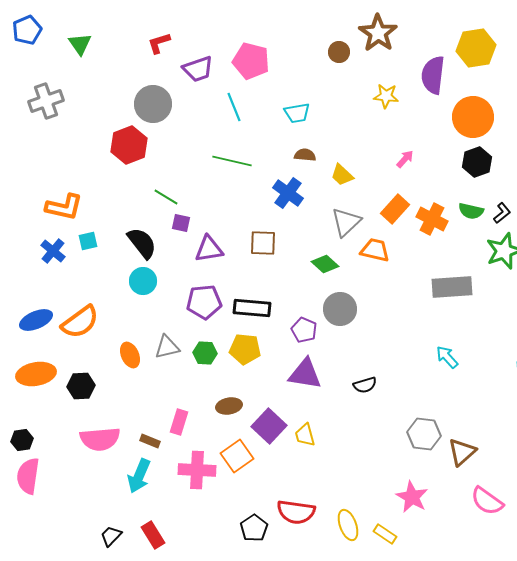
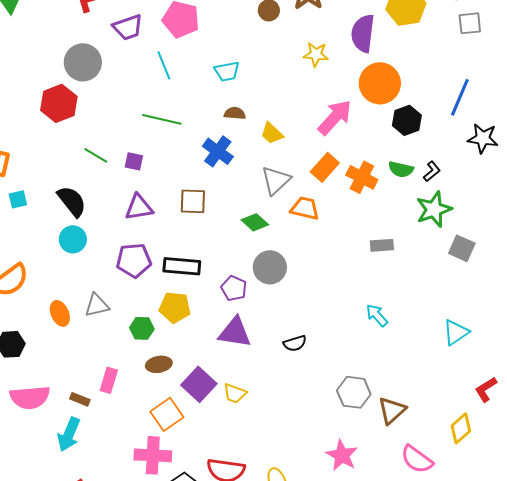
orange circle: (473, 117) -> (380, 83), moved
pink arrow: (405, 159) -> (335, 117), size x2.0
purple square: (181, 223) -> (134, 161), moved
gray rectangle: (452, 287) -> (382, 245), size x0.6
green hexagon: (205, 353) -> (142, 328), moved
yellow trapezoid: (305, 435) -> (235, 393), turned -55
pink cross: (197, 470) -> (153, 455), moved

